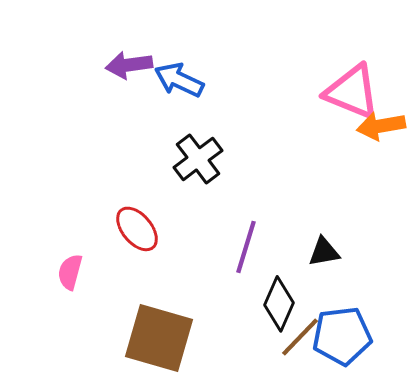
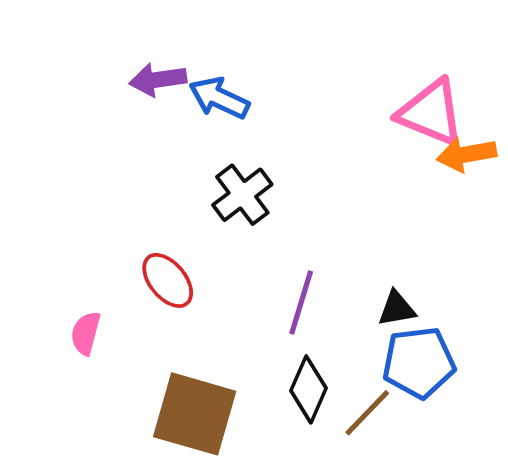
black diamond: (279, 304) -> (308, 389), moved
blue pentagon: (342, 336) -> (419, 363), moved

